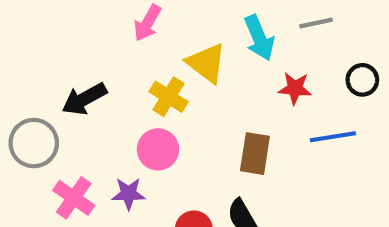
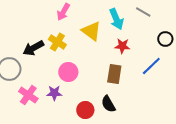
gray line: (316, 23) -> (143, 12), turned 42
red star: (295, 88) -> (122, 46), moved
yellow cross: (169, 97) -> (57, 42), moved
blue line: (333, 137) -> (151, 66), turned -35

